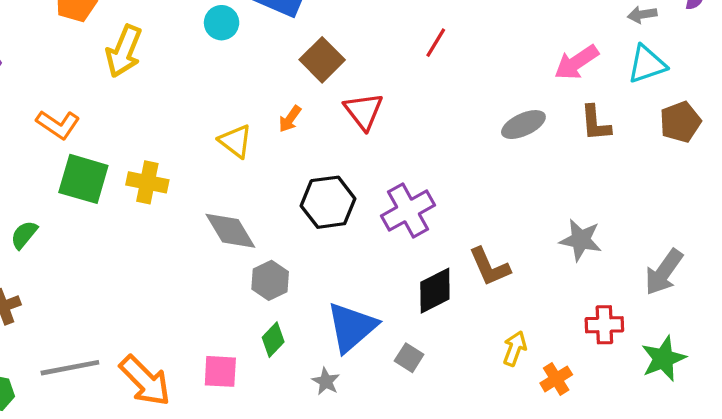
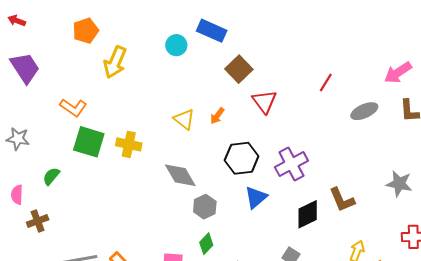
red line: (436, 43) -> (326, 83), moved
orange arrow: (290, 119) -> (217, 116), moved
blue triangle: (352, 327) -> (256, 197), moved, size x0.7

